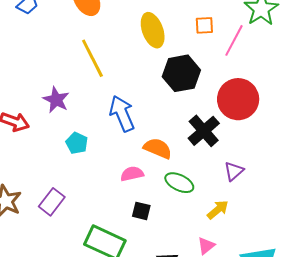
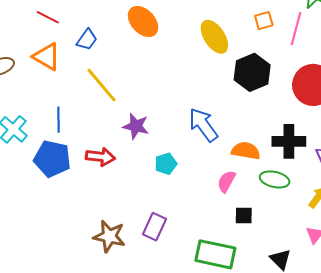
yellow line: (92, 58) -> (102, 85), moved
black cross: (204, 131) -> (289, 141), moved, turned -36
cyan pentagon: (77, 143) -> (166, 164), turned -30
pink semicircle: (132, 174) -> (226, 181), turned -35

